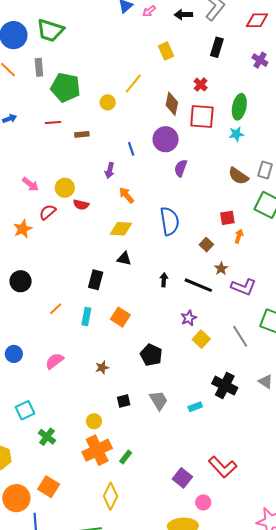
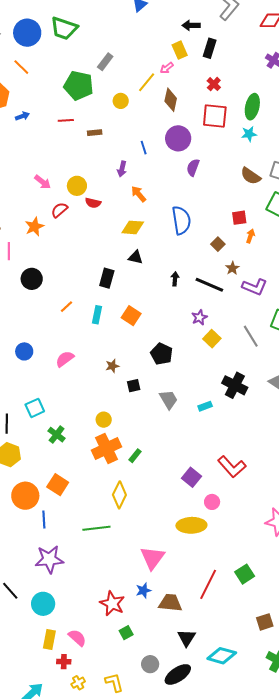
pink arrow: (149, 11) -> (167, 68), moved
black arrow: (183, 15) -> (191, 25), moved
black rectangle: (217, 47) -> (210, 48), moved
gray rectangle: (39, 67) -> (105, 62), moved, turned 42
brown diamond: (172, 104) -> (171, 100), moved
black square: (124, 401) -> (134, 386), moved

